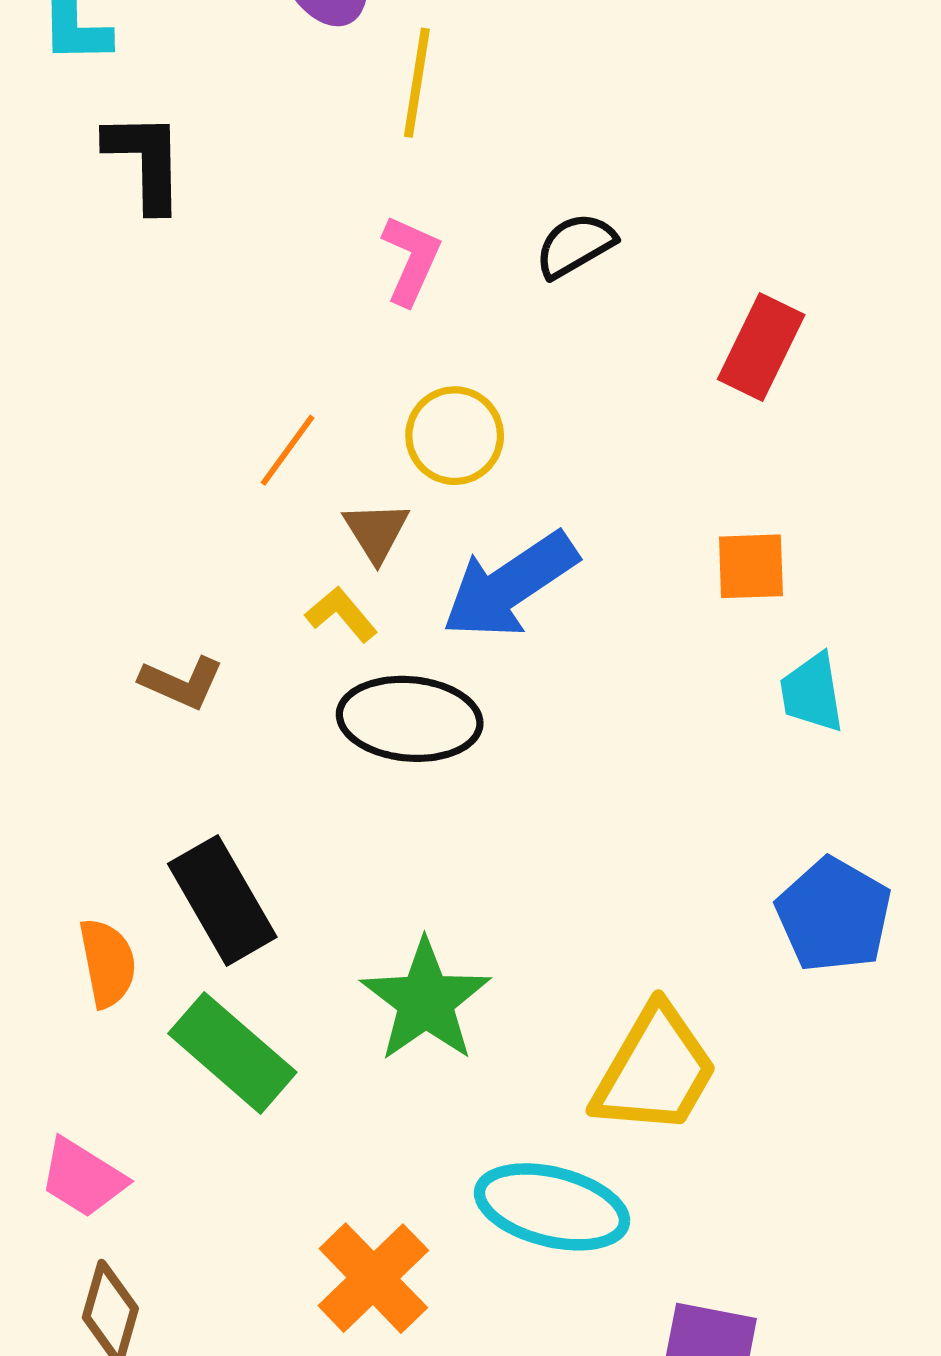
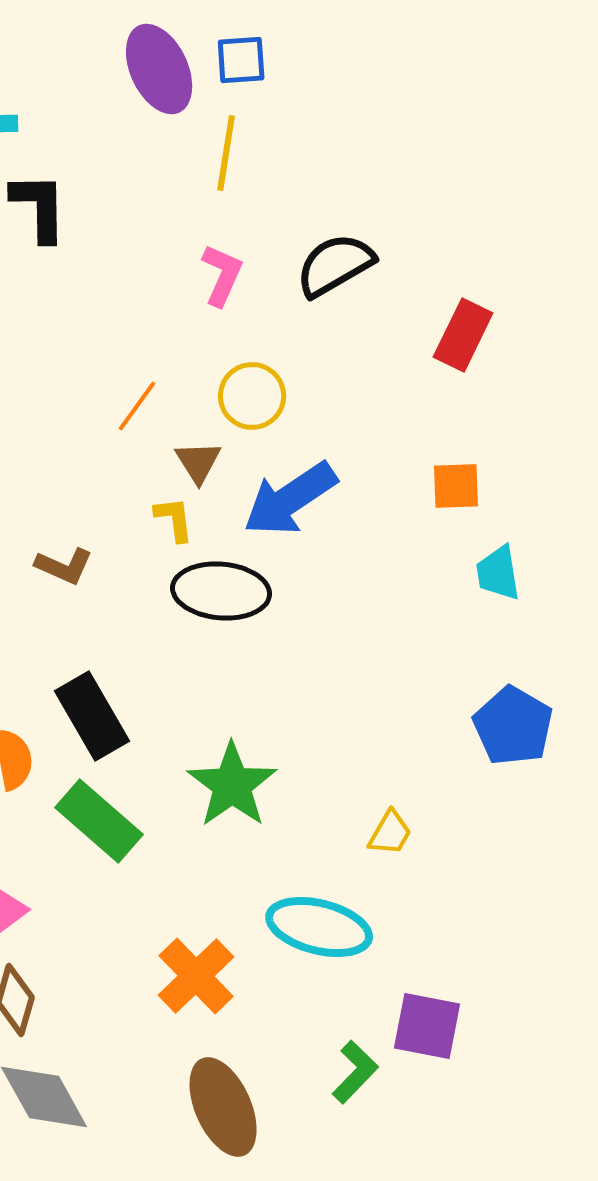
black semicircle: (575, 245) -> (335, 265), size x1.4
yellow L-shape: (341, 614) -> (174, 519), turned 33
yellow trapezoid: (655, 1070) -> (390, 833), size x0.5

